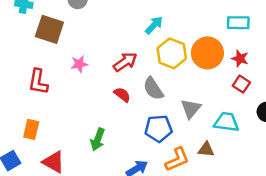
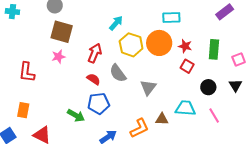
cyan rectangle: (238, 23) -> (171, 17), moved
brown square: (49, 29) -> (62, 32), moved
red arrow: (125, 62) -> (95, 53), turned -30
cyan trapezoid: (226, 122) -> (185, 108), moved
blue pentagon: (158, 129) -> (99, 103), moved
green arrow: (98, 139) -> (76, 115), turned -78

